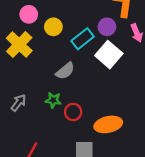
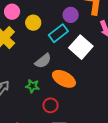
purple circle: (107, 27) -> (71, 15), moved
red circle: (73, 112) -> (51, 105), moved
orange ellipse: (108, 124) -> (64, 79), moved, turned 40

